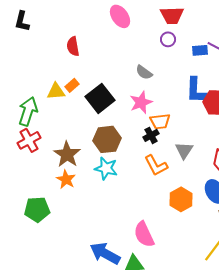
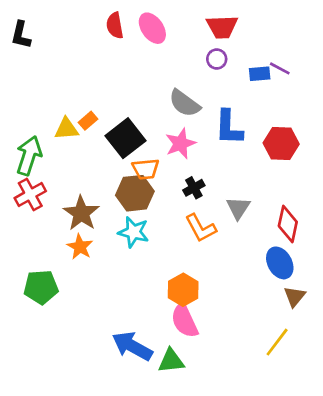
red semicircle: (73, 46) -> (115, 25), moved
gray semicircle: (144, 72) -> (185, 103), size x1.4
blue L-shape: (196, 90) -> (229, 127), moved
orange trapezoid: (160, 121) -> (146, 169), moved
orange hexagon: (181, 199) -> (183, 290), moved

